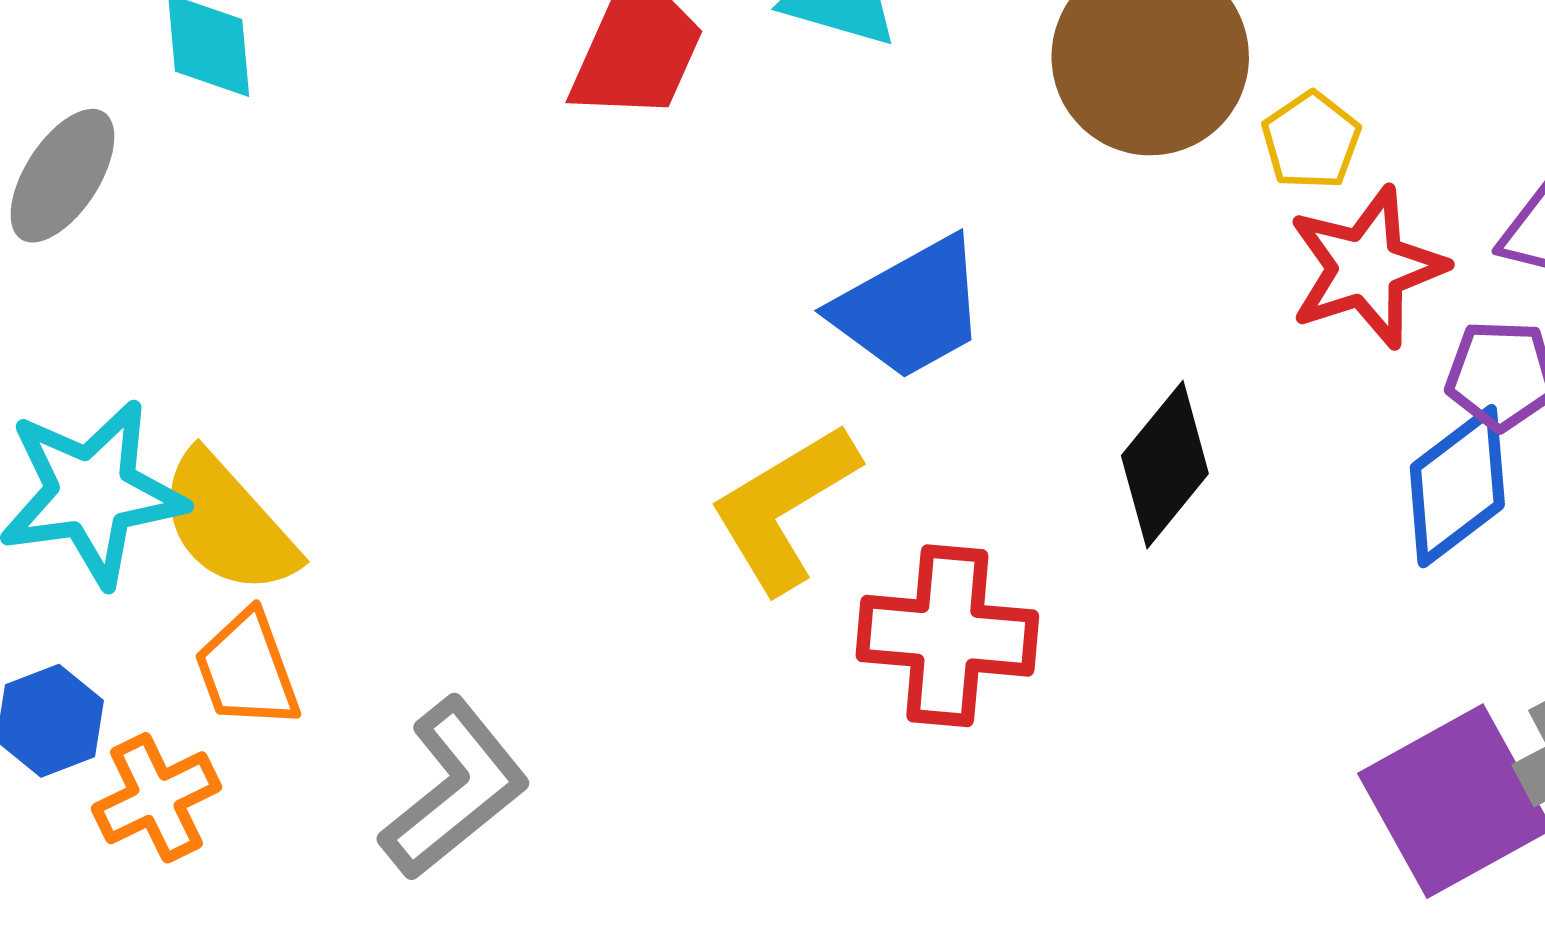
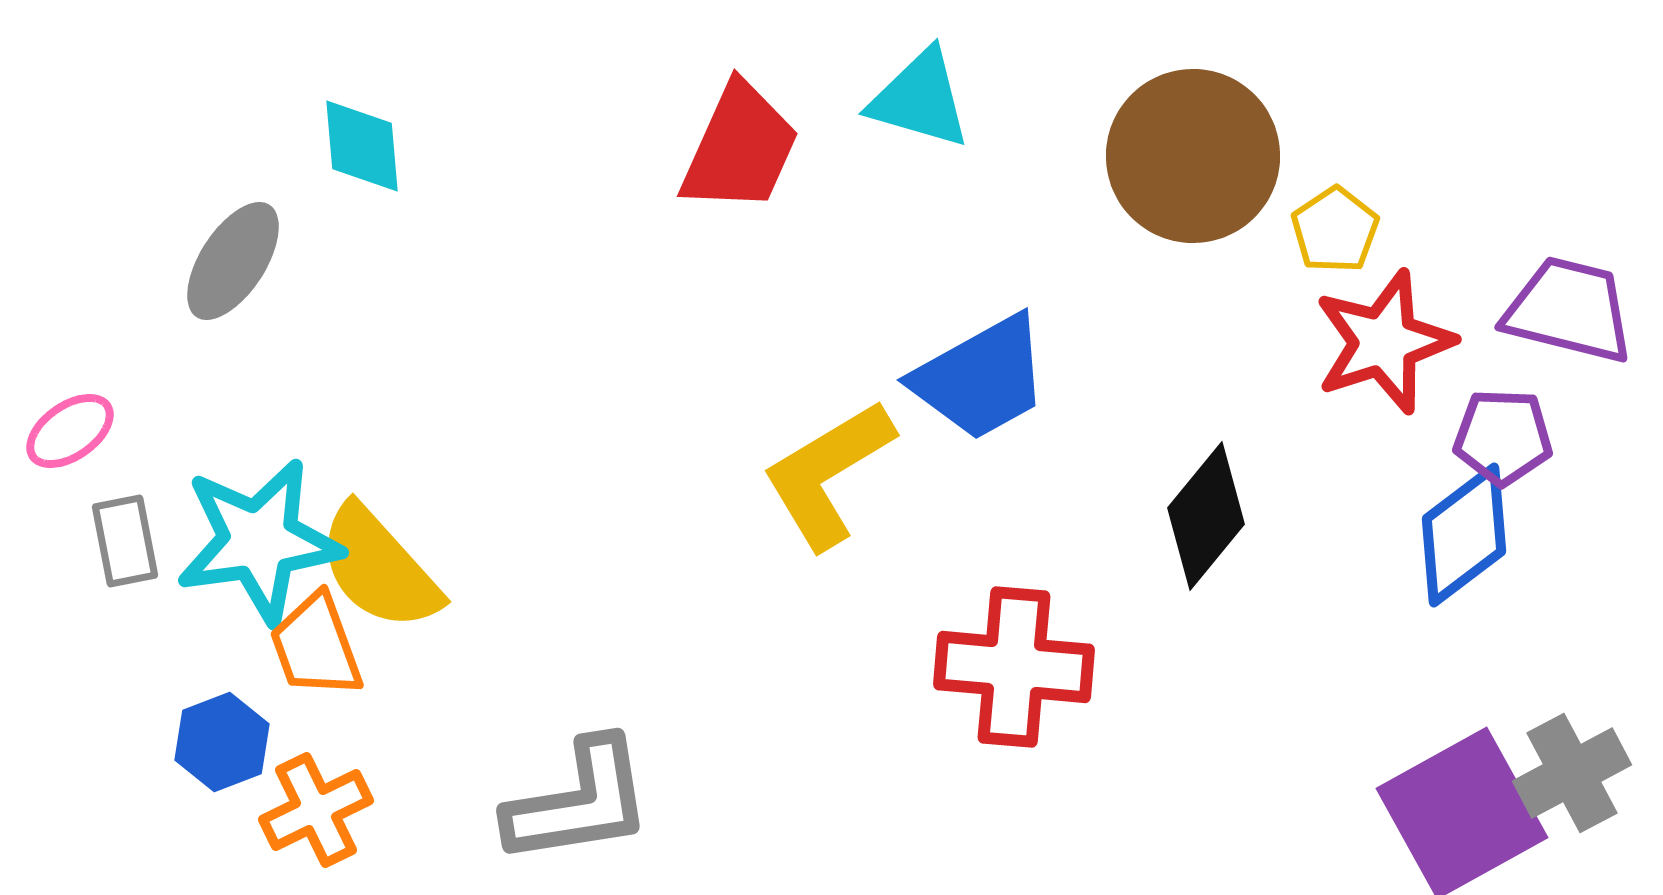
yellow L-shape: (784, 508) -> (828, 474), moved
orange trapezoid: (247, 670) -> (316, 646), moved
gray L-shape: (454, 789) -> (579, 802), turned 30

